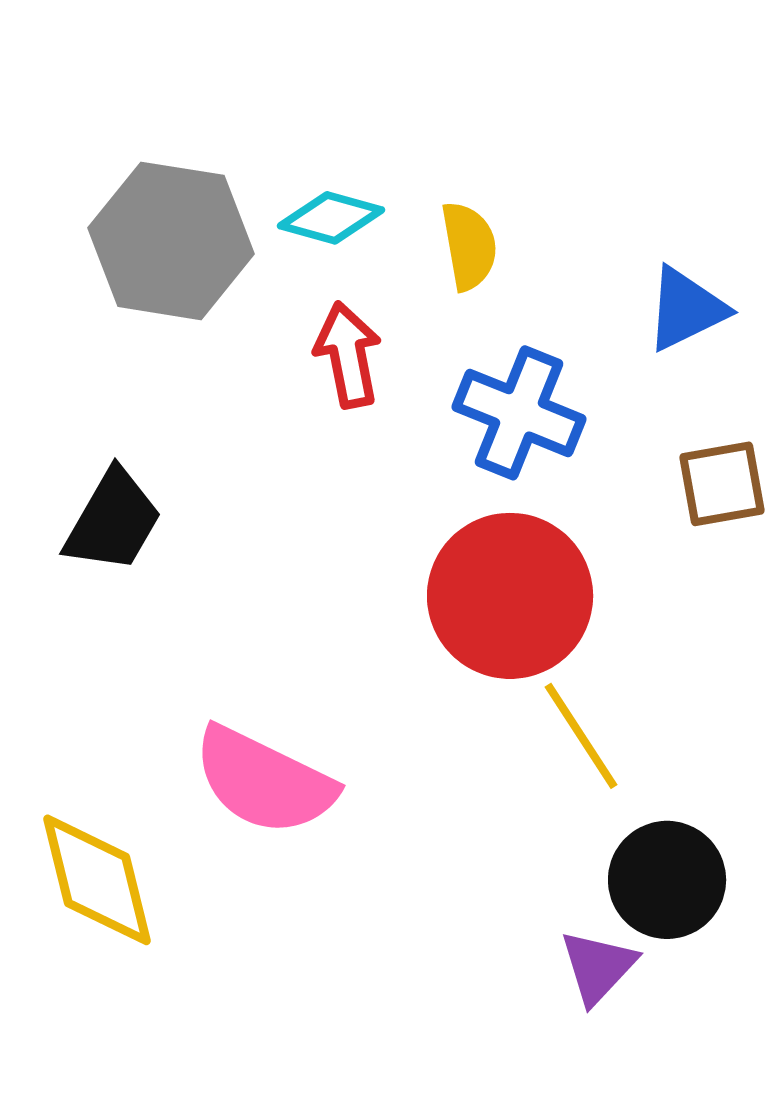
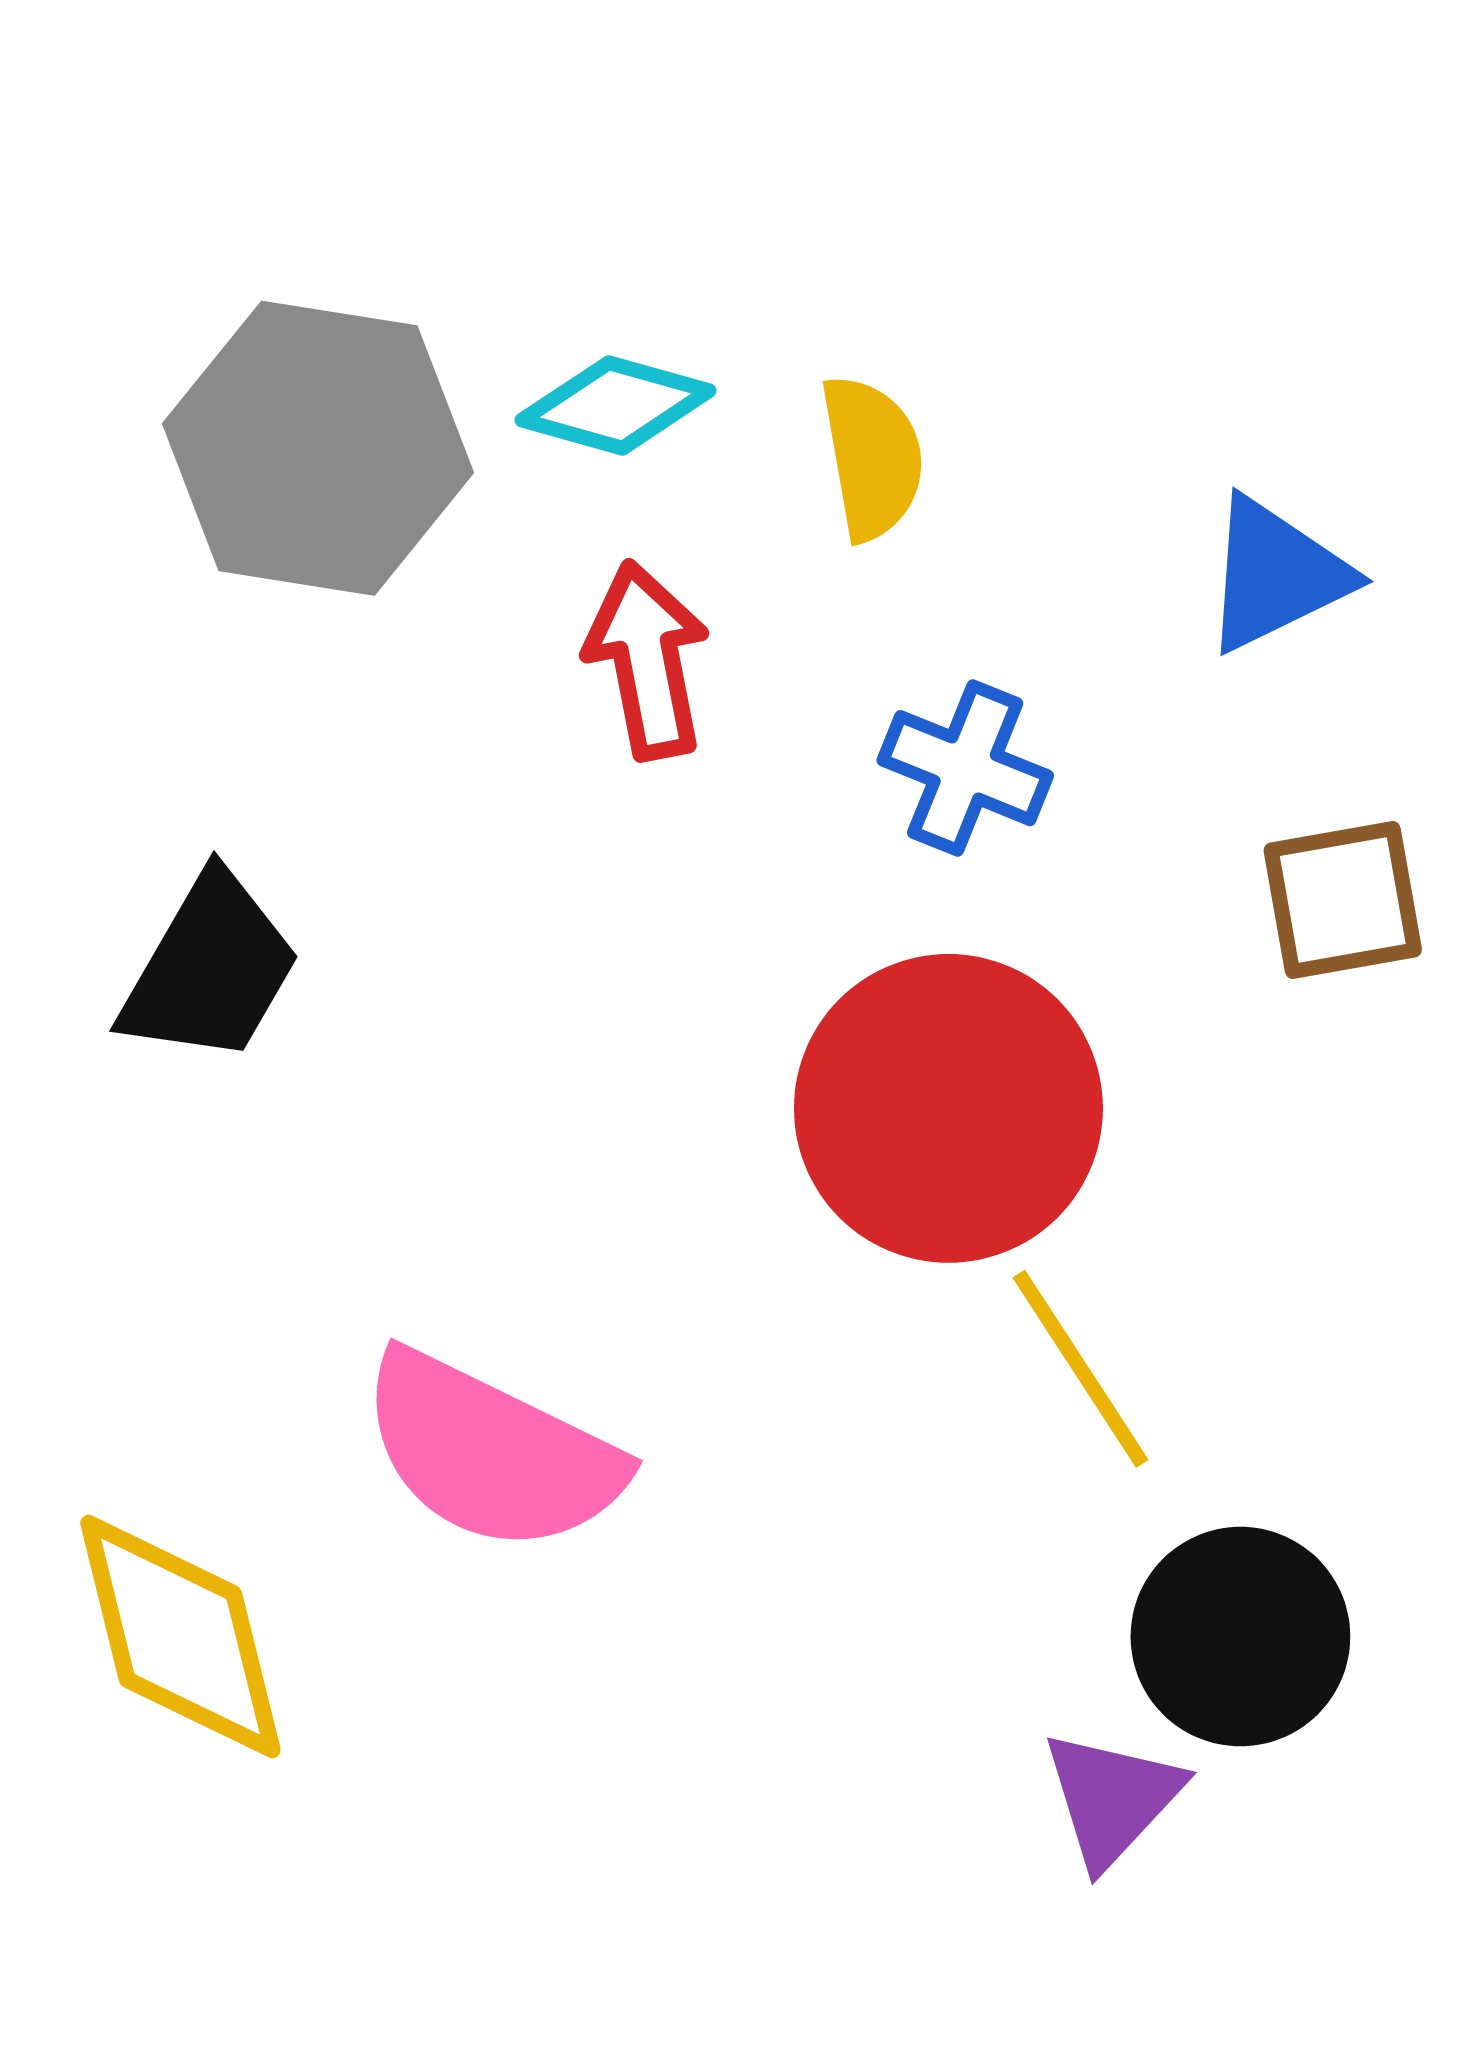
blue cross: (519, 413) -> (965, 768), size x0.7

